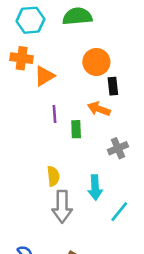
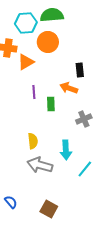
cyan hexagon: (30, 20) -> (26, 23), moved
orange circle: (96, 62) -> (48, 42), moved
gray arrow: (62, 207) -> (40, 165), turned 105

